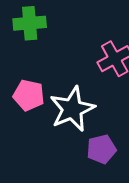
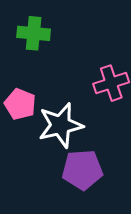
purple pentagon: (101, 149) -> (82, 170), size x1.4

